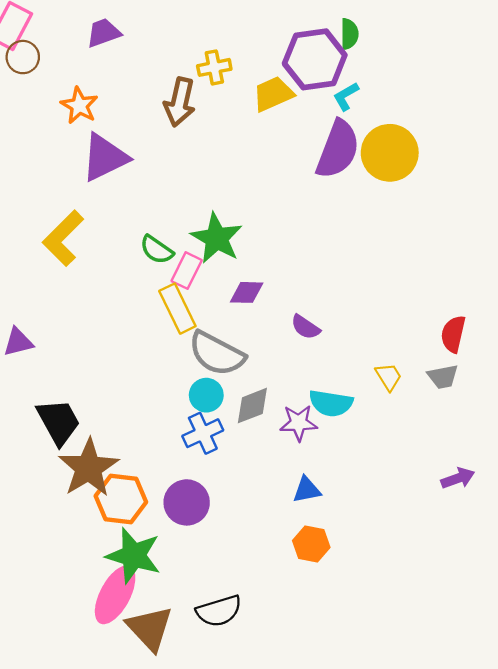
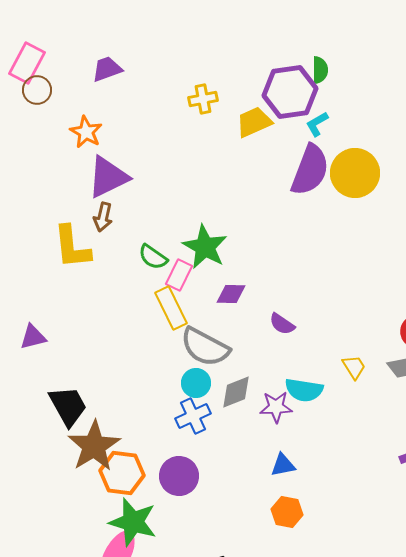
brown arrow: (180, 102) -> (103, 217), moved, size x0.7
yellow L-shape: (63, 238) -> (72, 247), turned -51

